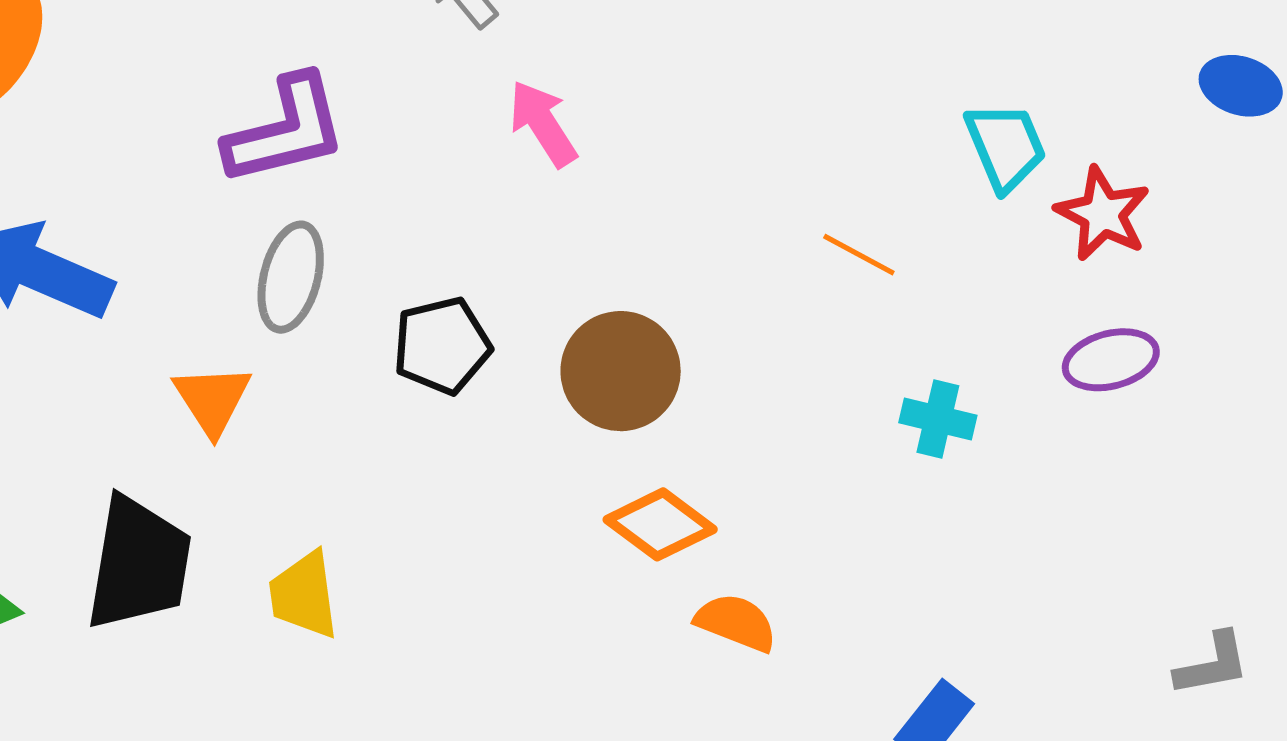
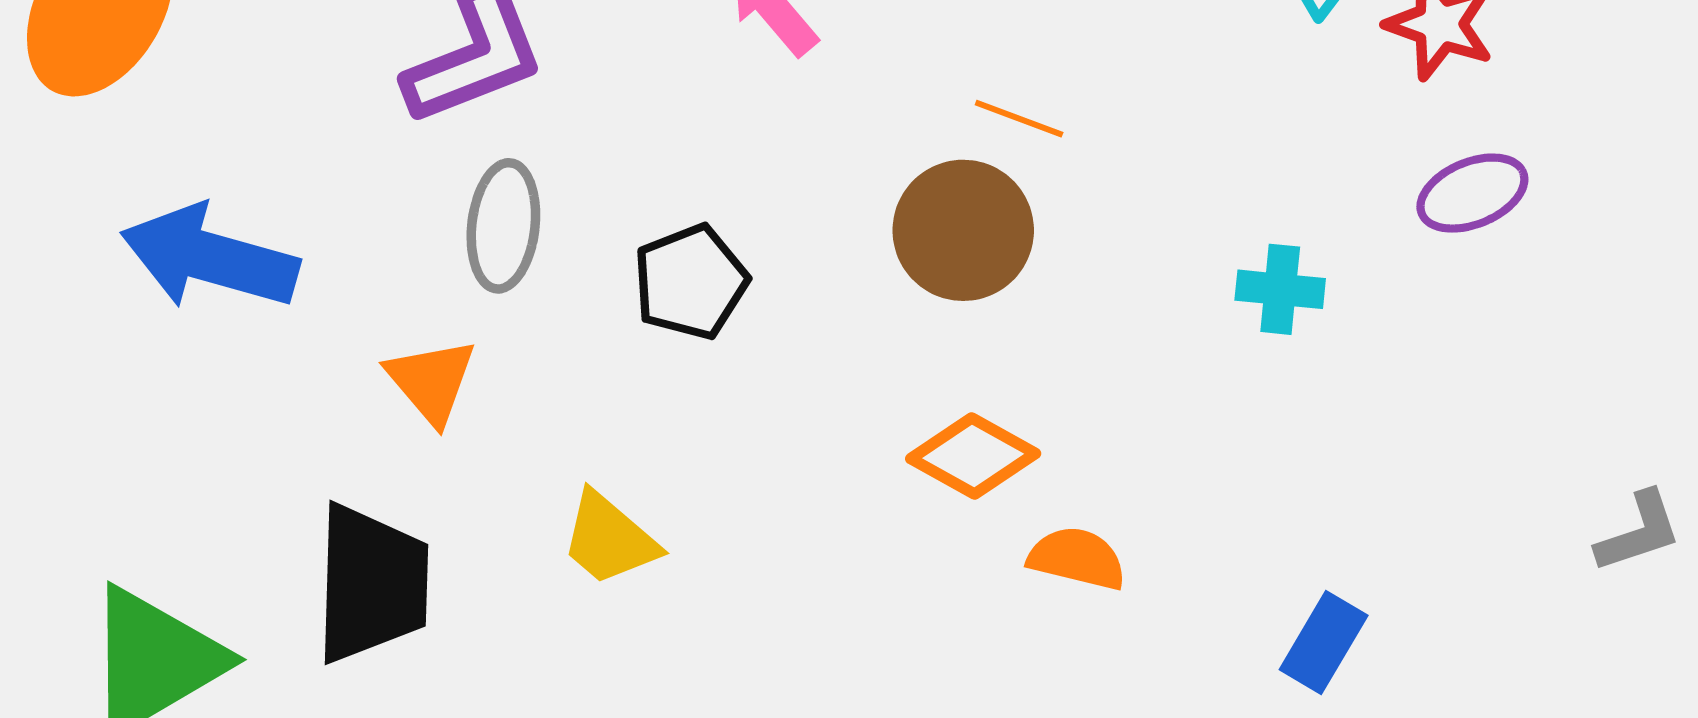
orange line: (859, 255) -> (1019, 119), moved
brown circle: (621, 371) -> (963, 230), moved
yellow trapezoid: (304, 595) -> (609, 539), moved, turned -34

